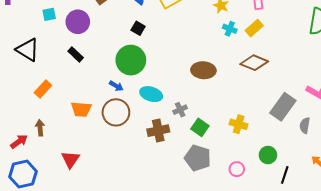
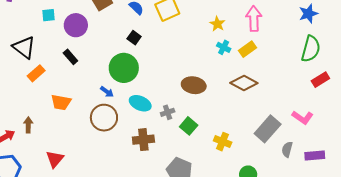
orange rectangle: (43, 89) -> (36, 73), moved
orange trapezoid: (81, 109) -> (61, 102), moved
gray cross: (180, 110) -> (168, 112), moved
green square: (200, 127) -> (189, 126), moved

